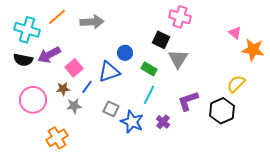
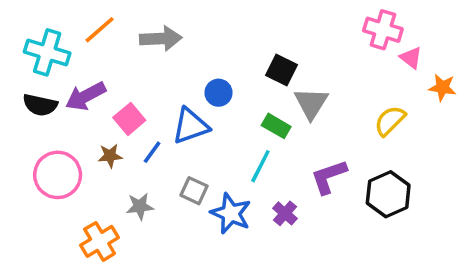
pink cross: (180, 17) -> (383, 30), moved
orange star: (253, 50) -> (442, 87), size x0.7
green rectangle: (149, 69) -> (276, 126), moved
yellow semicircle: (236, 84) -> (390, 121), moved
gray star: (74, 106) -> (140, 206), moved

